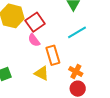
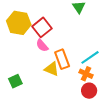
cyan line: (77, 32) -> (90, 57), moved
yellow triangle: (42, 73) -> (52, 69), moved

